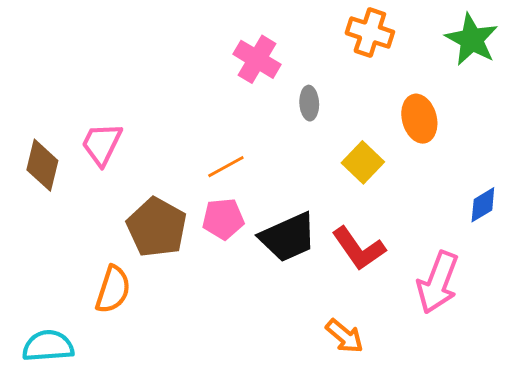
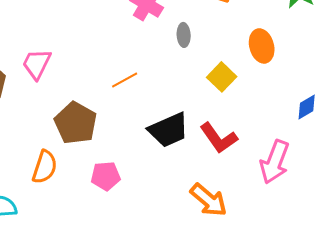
pink pentagon: (223, 219) -> (106, 176), moved
orange arrow: (345, 336) -> (209, 200), size x1.4

